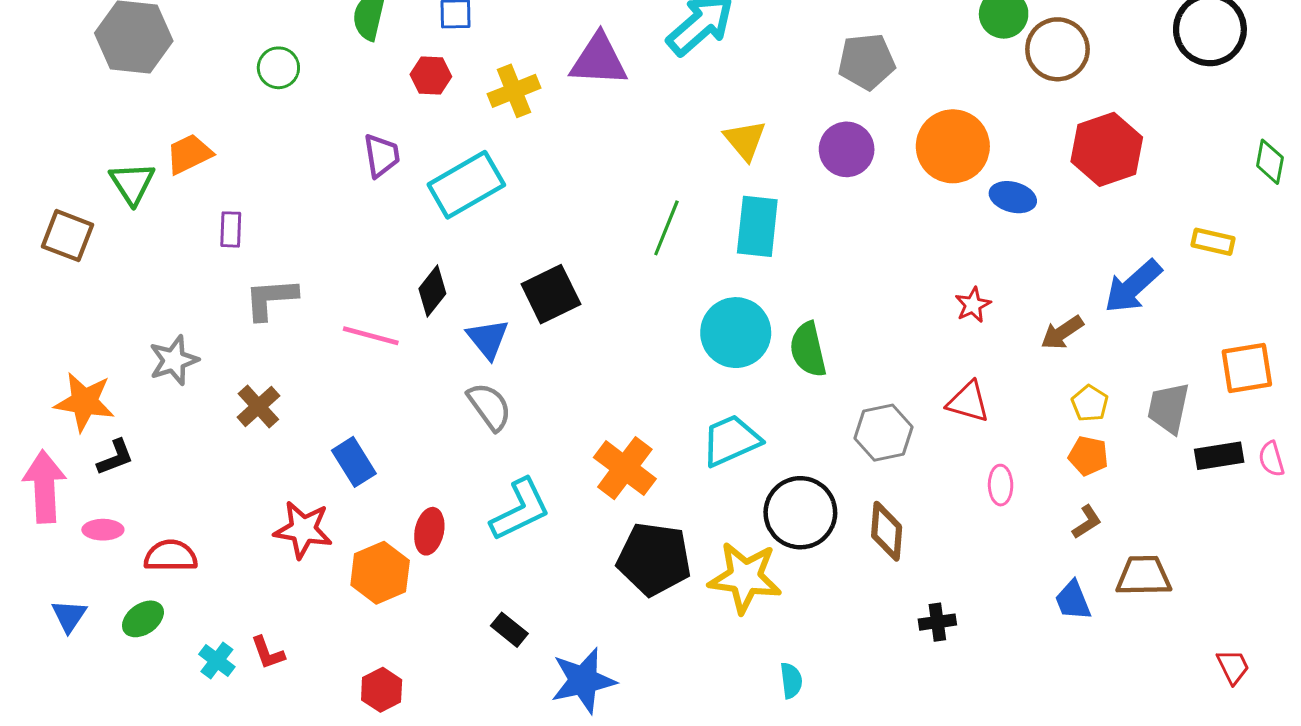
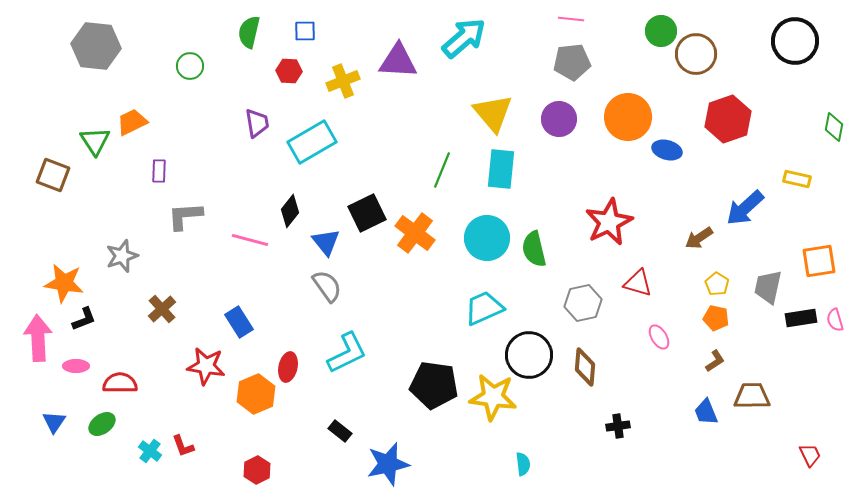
yellow triangle: (745, 140) -> (493, 113), size x1.4
red star: (973, 305) -> (609, 222), moved, size x2.0
brown cross: (258, 406) -> (162, 309), moved
orange cross: (625, 468) -> (415, 233), moved
pink ellipse: (1001, 485) -> (659, 337), turned -30

